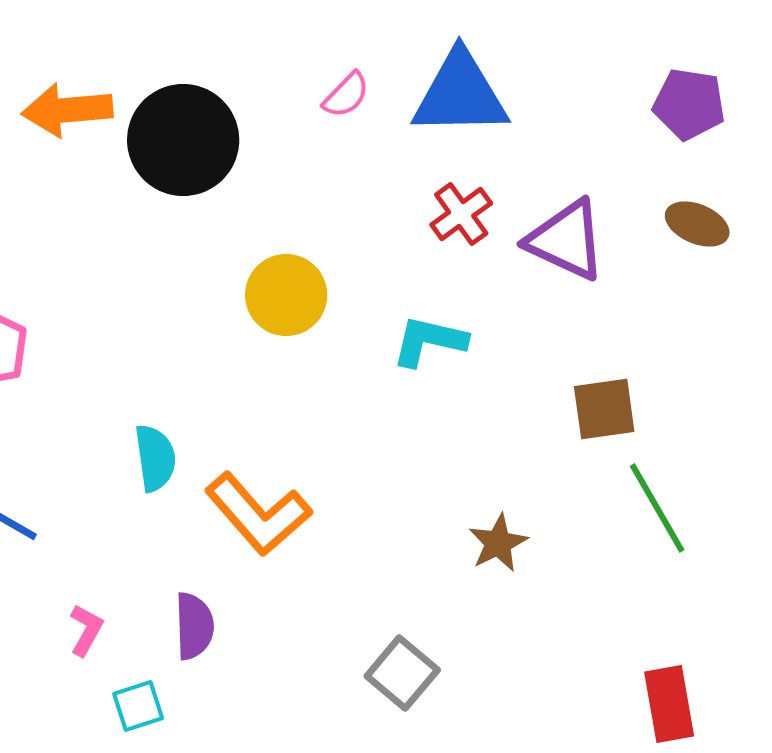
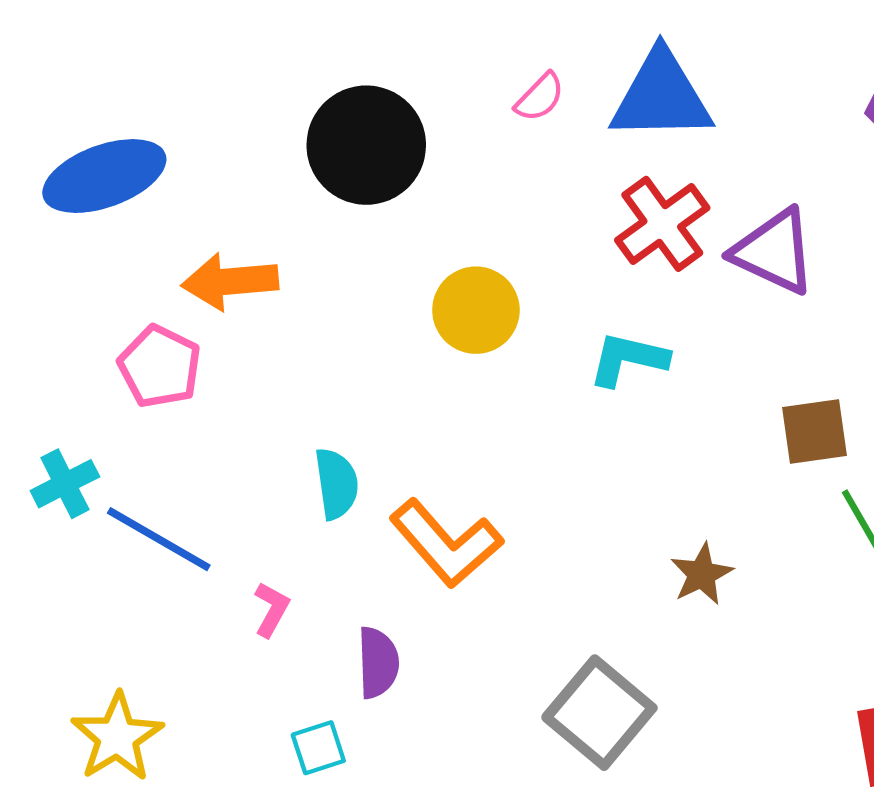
orange arrow: (67, 110) -> (230, 281), moved
red cross: (461, 214) -> (662, 224), size x1.4
pink L-shape: (86, 630) -> (272, 609), moved
gray square: (402, 673) -> (599, 713), size x1.4

